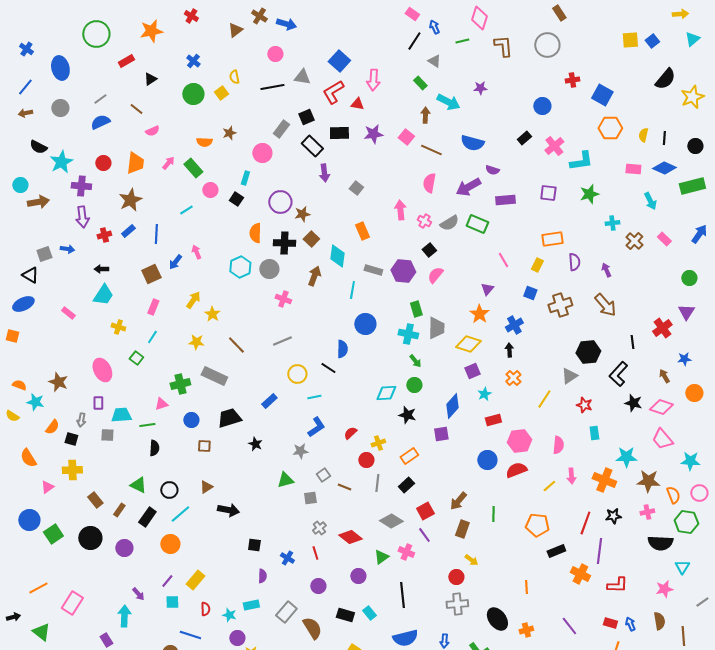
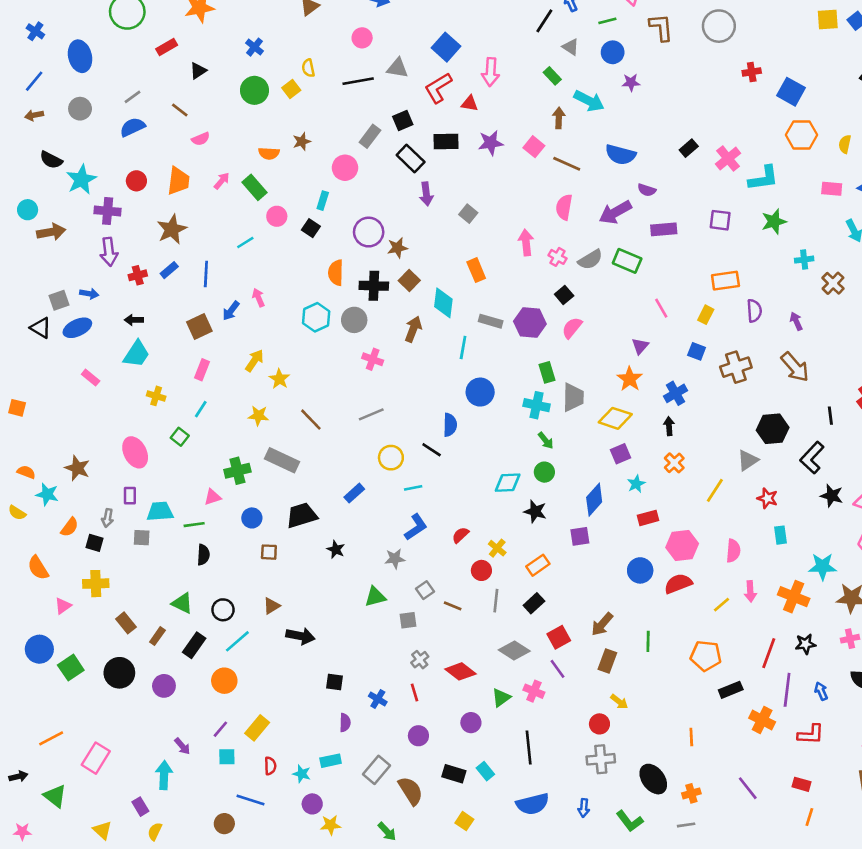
blue circle: (542, 106) -> (613, 52), moved
blue ellipse: (23, 304) -> (77, 328), moved
yellow cross: (378, 443) -> (497, 548), turned -32
blue arrow: (630, 624) -> (821, 691), moved

